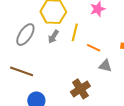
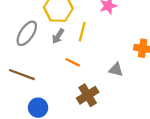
orange line: (94, 48) -> (73, 62), moved

